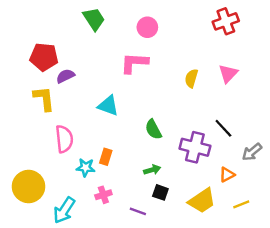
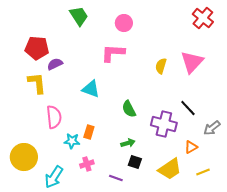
red cross: (226, 21) -> (203, 18), moved, turned -30
pink triangle: (228, 74) -> (192, 62), size x1.4

